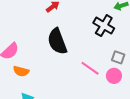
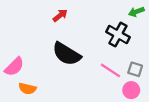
black semicircle: (57, 41) -> (67, 54), turned -36
pink line: (90, 68) -> (111, 70), moved

